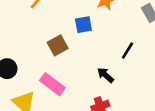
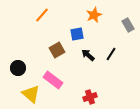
black arrow: (105, 75) -> (88, 55), moved

